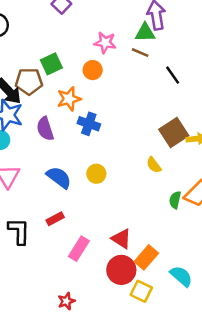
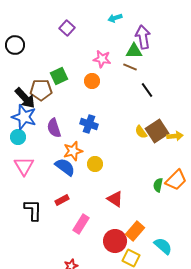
black line: (173, 75) -> (147, 90), moved
orange star: (69, 99) -> (73, 151), moved
yellow semicircle: (154, 165) -> (141, 132), moved
red triangle: (121, 239) -> (115, 199), moved

